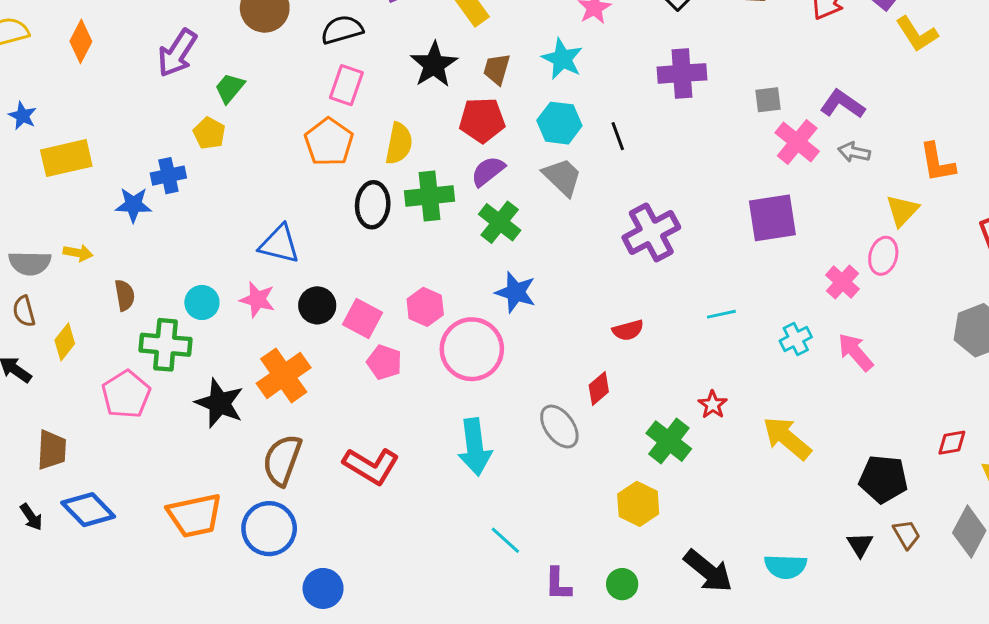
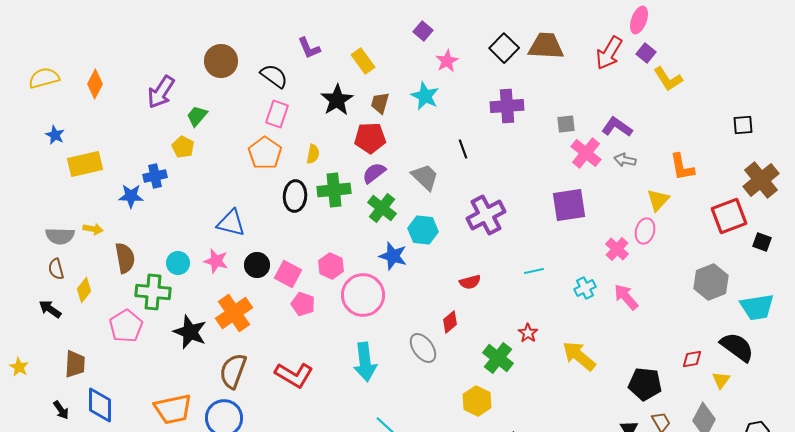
black semicircle: (342, 30) -> (274, 76), turned 52
cyan hexagon: (559, 123) -> (423, 230), moved
yellow semicircle: (399, 143) -> (313, 154), size x0.7
brown semicircle: (125, 295) -> (125, 258), size x1.4
blue diamond: (88, 510) -> (100, 405), turned 45

